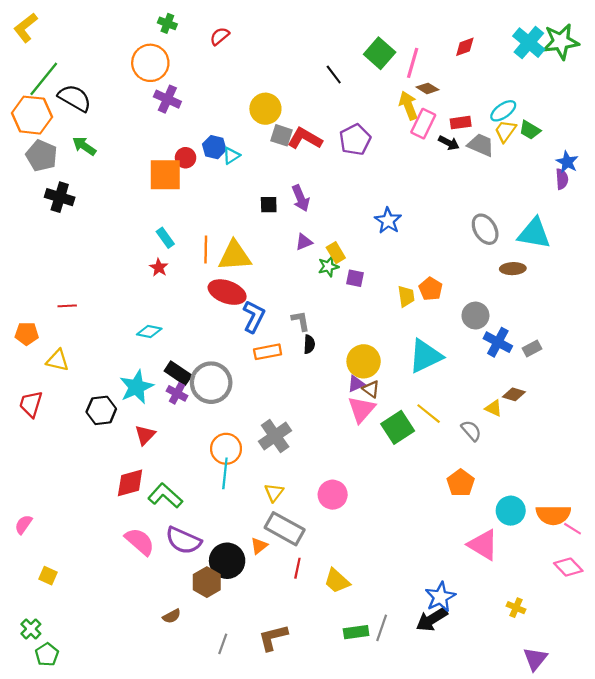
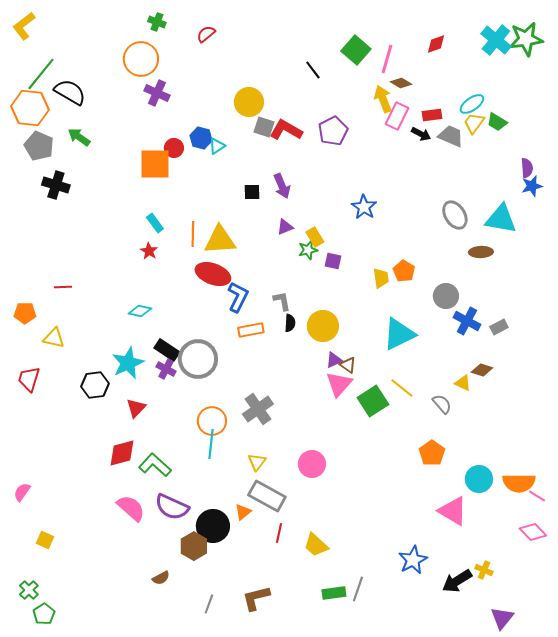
blue star: (567, 162) -> (532, 186), moved, turned 30
yellow circle: (364, 361) -> (323, 326), moved
black arrow: (432, 619) -> (457, 581), moved

